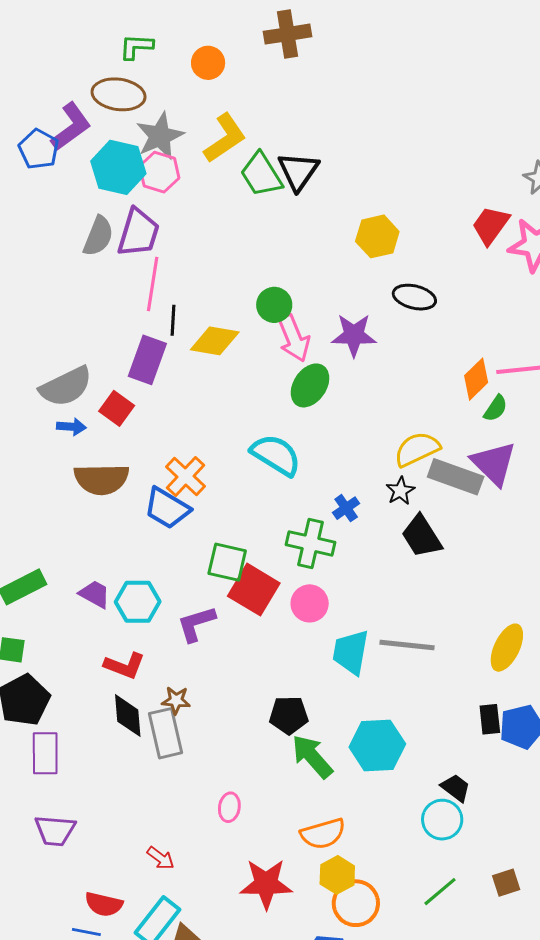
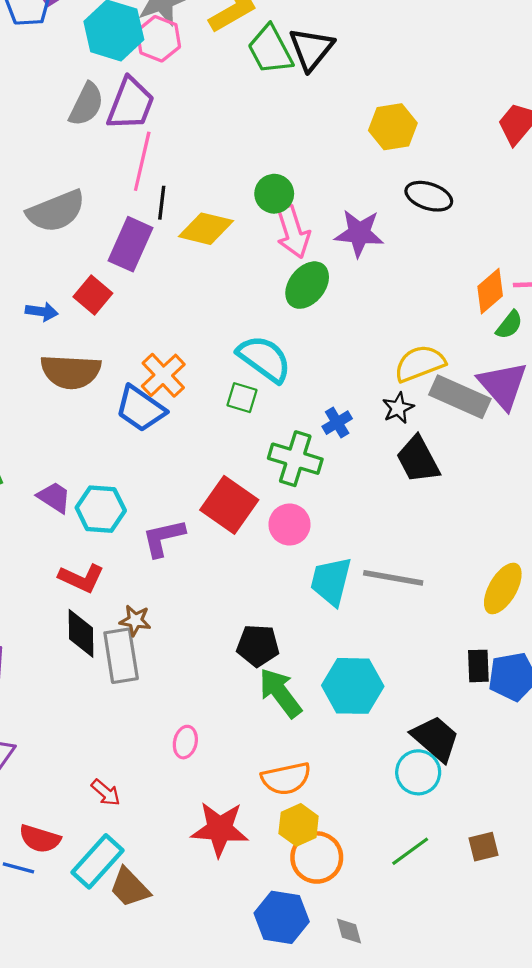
gray semicircle: (66, 387) -> (56, 211), moved
green square: (227, 562) -> (242, 398), moved, size x0.7
black trapezoid: (456, 788) -> (435, 738), size x1.5

